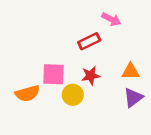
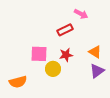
orange triangle: (130, 71) -> (95, 52), turned 32
orange semicircle: (27, 93) -> (18, 82), moved

